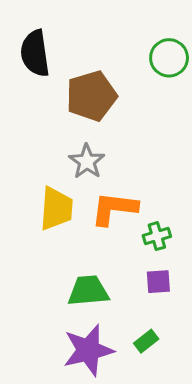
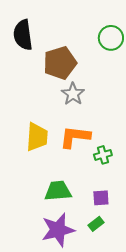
gray star: (87, 161) -> (73, 94), moved
purple square: (158, 282) -> (101, 198), moved

